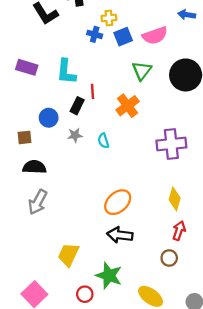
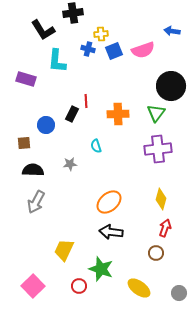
green triangle: (142, 71) -> (156, 113), moved
cyan L-shape: (66, 72) -> (57, 61), moved
orange cross: (128, 106) -> (118, 114), turned 35
gray star: (75, 135) -> (70, 164), moved

